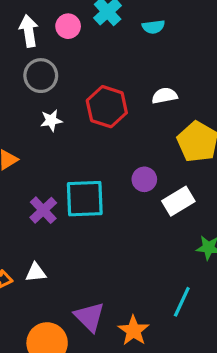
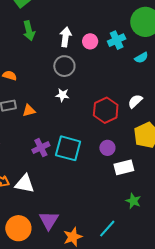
cyan semicircle: (153, 27) -> (141, 58), turned -40
white semicircle: (165, 96) -> (135, 101), turned -49
red hexagon: (107, 107) -> (106, 110), moved
white triangle: (36, 272) -> (25, 184), size x1.5

